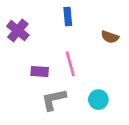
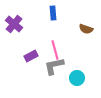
purple rectangle: (40, 71) -> (31, 56), turned -32
gray L-shape: (54, 100) -> (54, 66), moved

